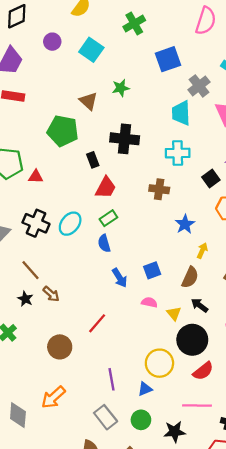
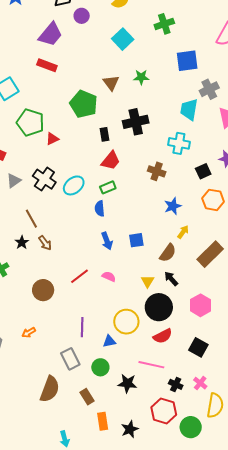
purple circle: (52, 42) -> (82, 16), moved
black cross: (125, 139) -> (136, 122), turned -30
red triangle: (36, 177) -> (52, 139), turned -40
pink semicircle: (149, 302) -> (109, 277), moved
orange arrow: (53, 397) -> (29, 332), size x0.6

